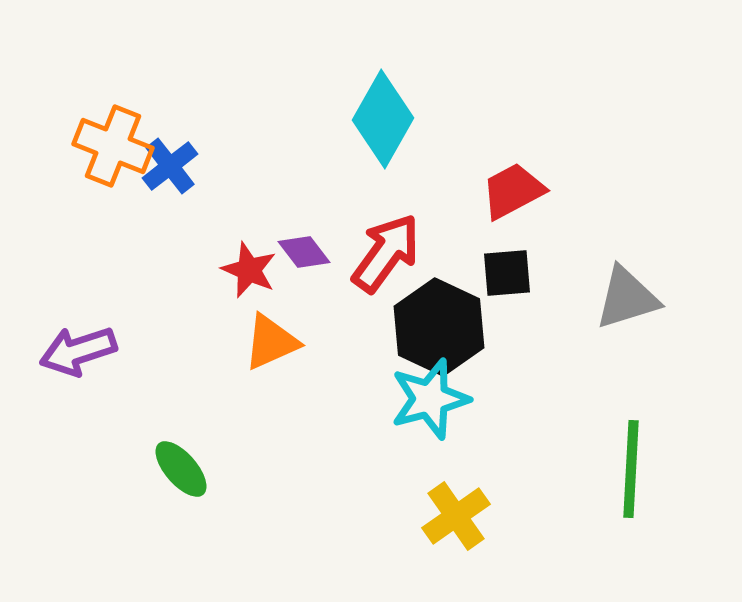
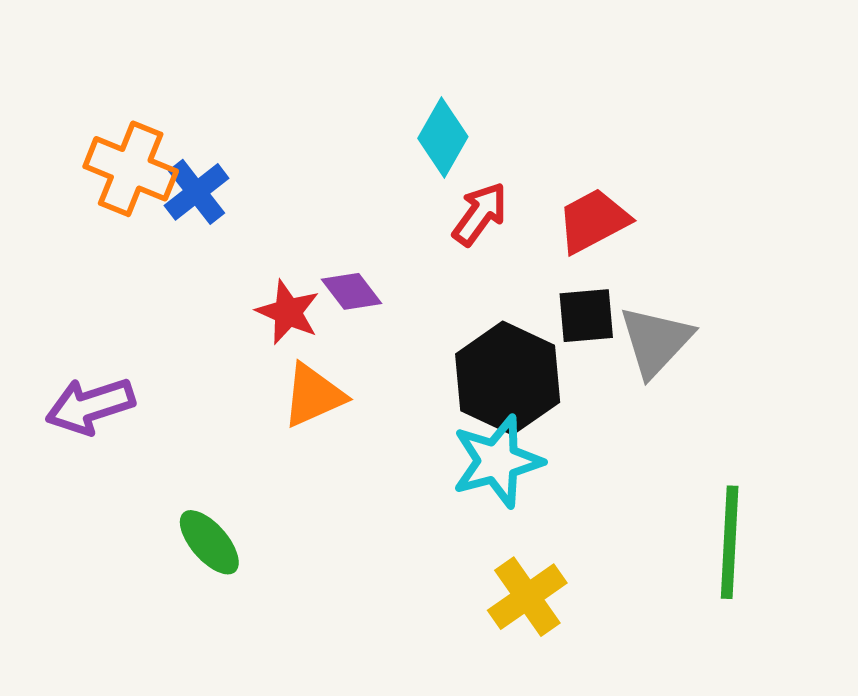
cyan diamond: (383, 119) -> (443, 138), size x0.7
red arrow: (386, 253) -> (480, 214), moved, size x0.7
gray triangle: (627, 298) -> (656, 341), moved, turned -30

